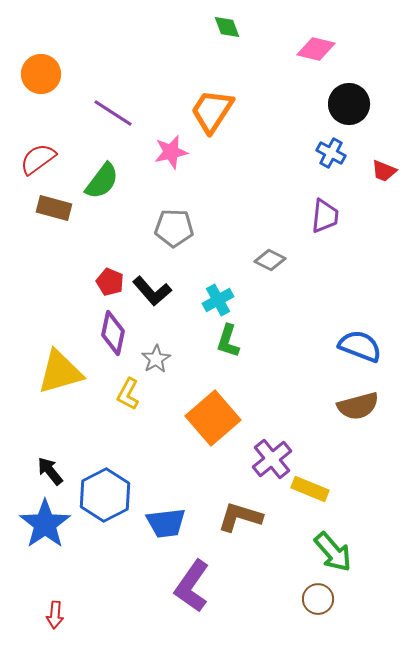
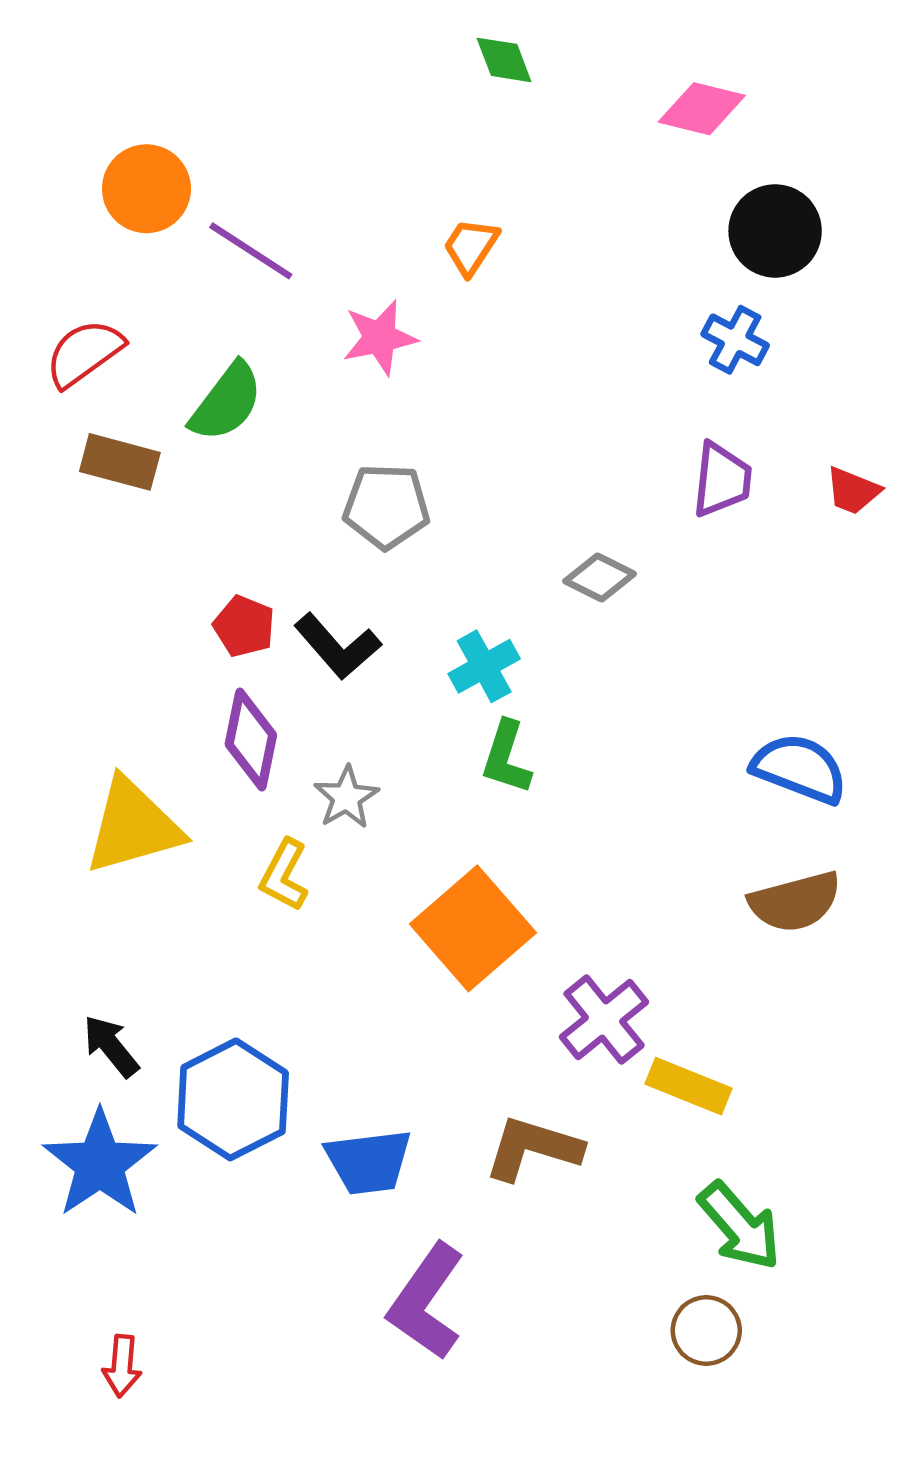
orange circle: (41, 74) -> (146, 189), moved
orange trapezoid: (212, 111) -> (471, 246), size x0.6
red trapezoid: (384, 171) -> (853, 491), moved

